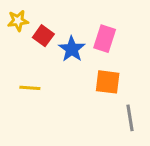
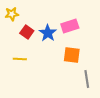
red square: (43, 36) -> (27, 32), moved
pink rectangle: (105, 39) -> (70, 26), turned 54

